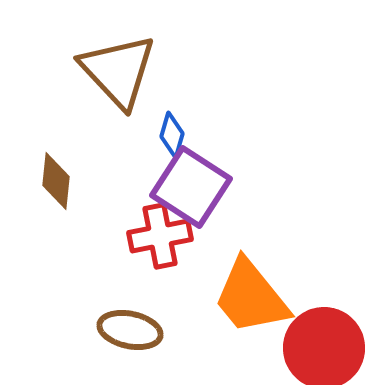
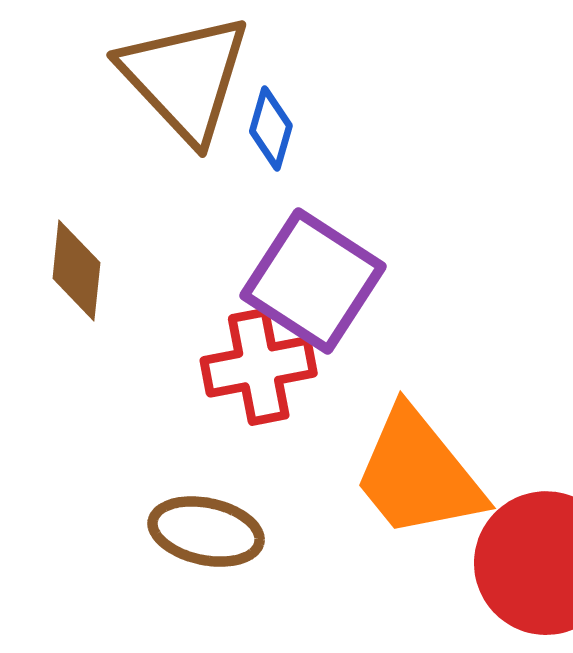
blue diamond: (172, 135) -> (271, 129), moved

